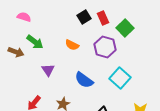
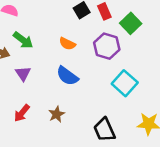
purple triangle: (48, 70) -> (23, 74), moved
blue semicircle: (84, 80) -> (67, 76), moved

